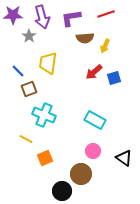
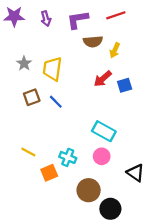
purple arrow: (42, 17) -> (46, 19), size x0.6
gray star: (29, 36) -> (24, 63), moved
blue line: (18, 71) -> (56, 102), moved
cyan cross: (44, 115) -> (68, 157), moved, size x0.7
pink circle: (93, 151) -> (102, 156), moved
black circle: (62, 191) -> (110, 209), moved

